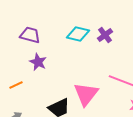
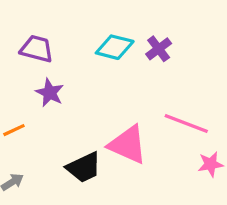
pink triangle: (86, 94) -> (128, 145), turned -44

